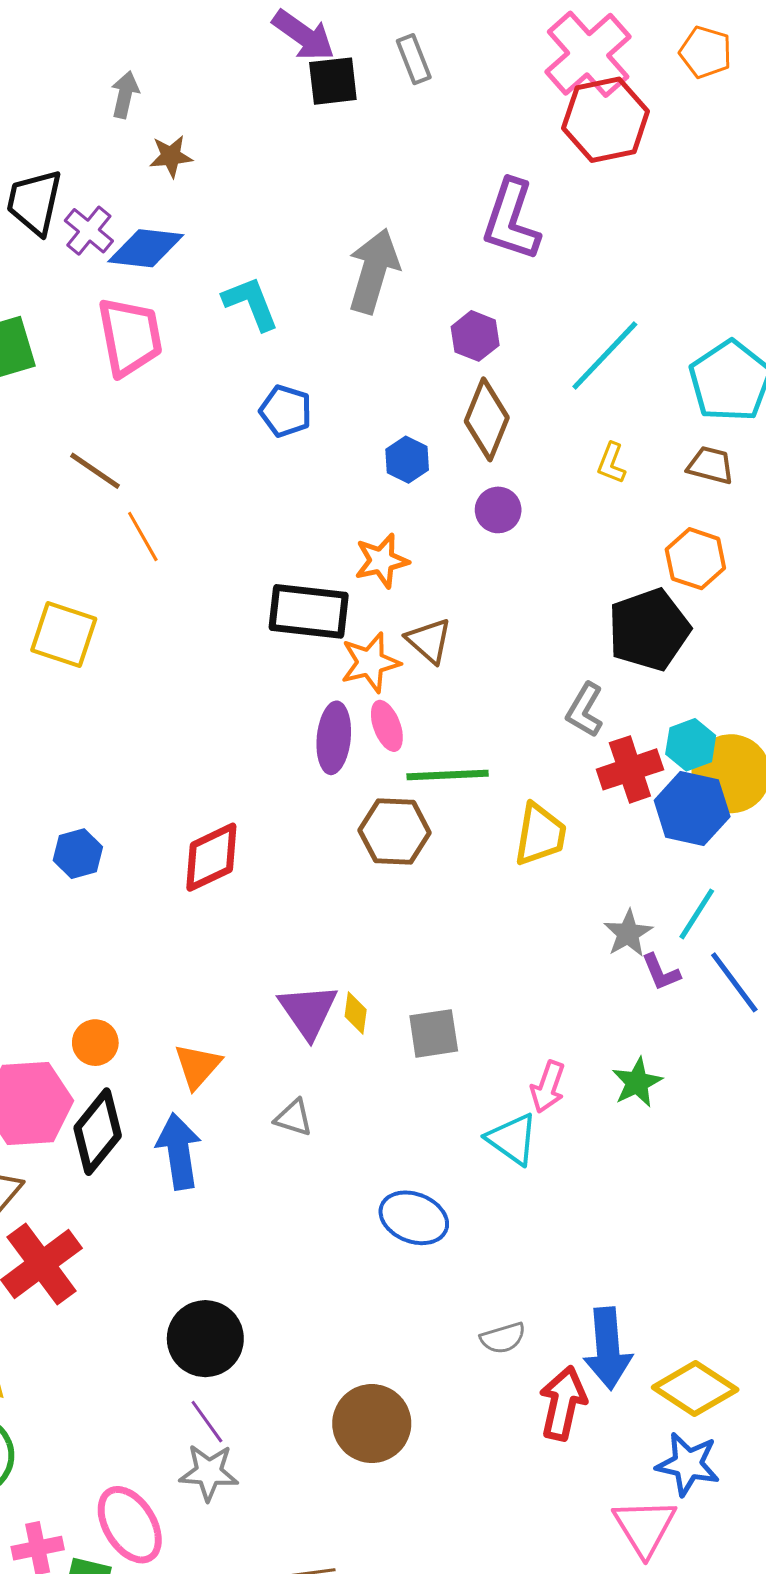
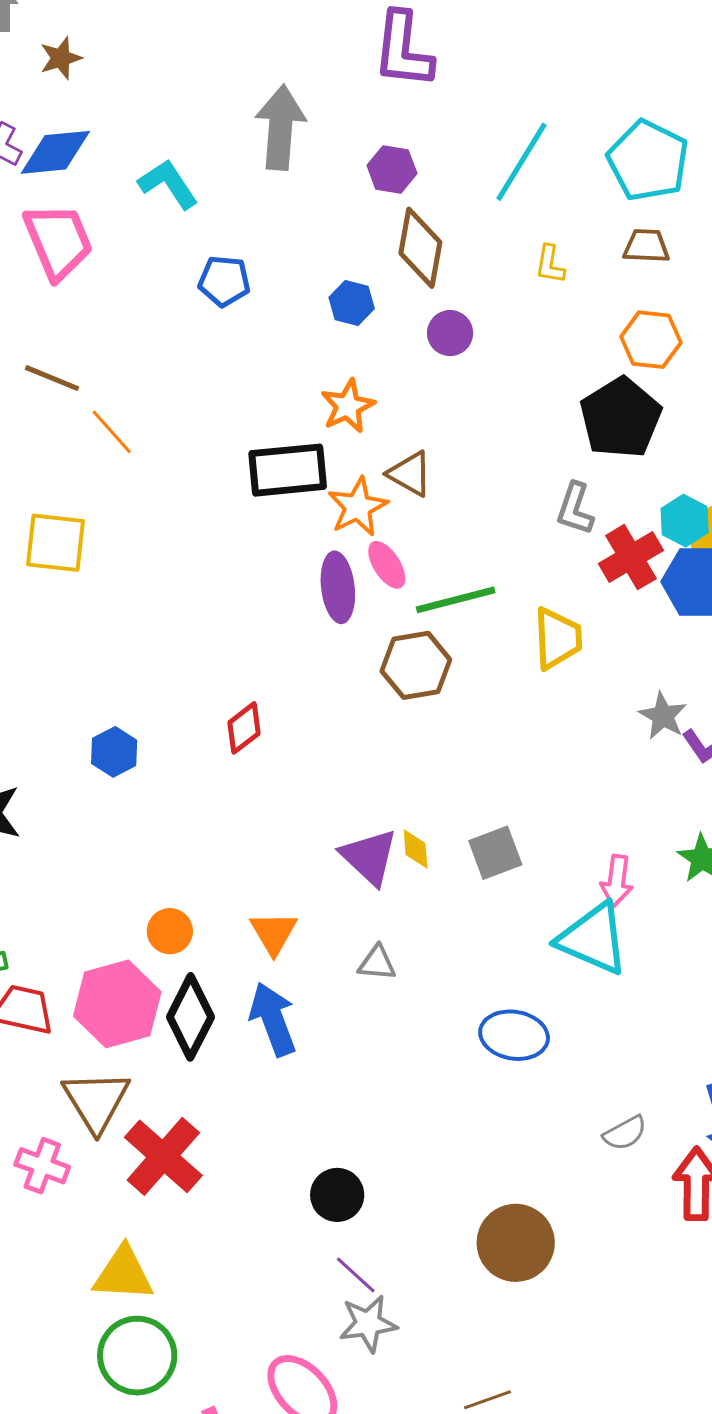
red diamond: (211, 857) -> (244, 728), size x0.7
cyan triangle: (512, 1139) -> (593, 939), size x1.4
black circle: (205, 1339) -> (337, 1195), size x0.7

